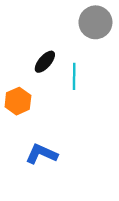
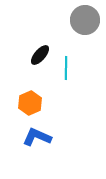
orange hexagon: (18, 101) -> (30, 103), moved

